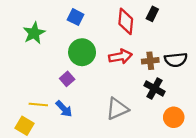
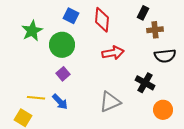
red diamond: (126, 21) -> (102, 20), moved
green circle: (82, 52) -> (62, 45), moved
brown cross: (150, 61) -> (155, 30), moved

